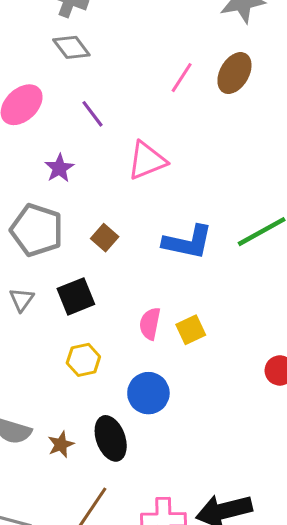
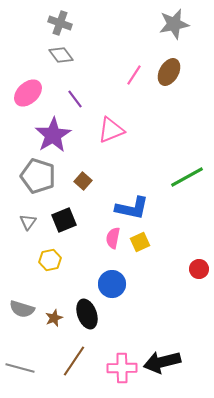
purple star: (59, 168) -> (53, 135), size x1.8
blue L-shape: (188, 242) -> (132, 208), moved
yellow hexagon: (83, 360) -> (50, 260), moved

